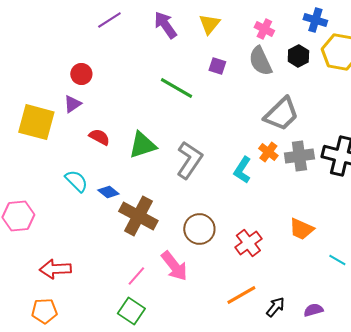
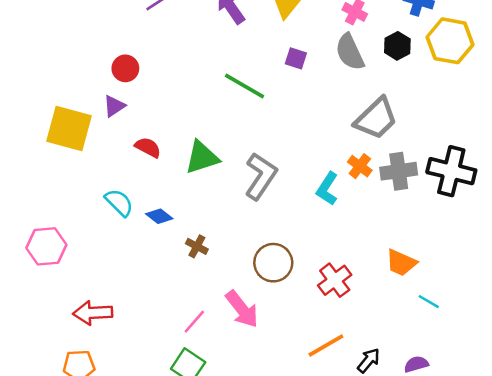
brown cross: (138, 216) -> (197, 246), size x0.5
cyan line: (337, 260) -> (429, 302), moved

